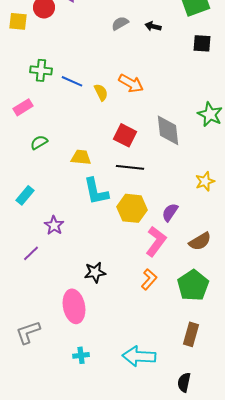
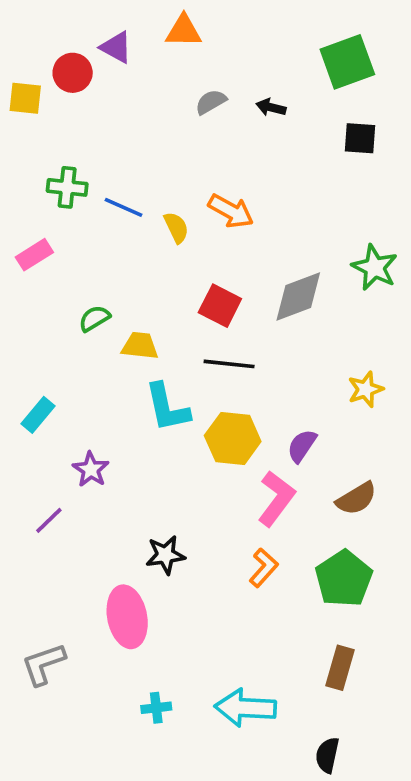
gray diamond: (168, 130) -> (298, 297), turned 76
green semicircle: (39, 142) -> (94, 318), moved
cyan cross: (81, 355) -> (156, 708), moved

